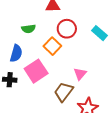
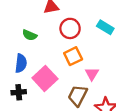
green semicircle: (28, 29) -> (30, 35), turned 40
orange square: (52, 46) -> (73, 56), moved, turned 30

